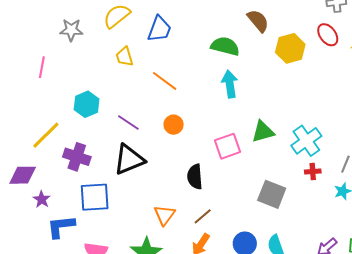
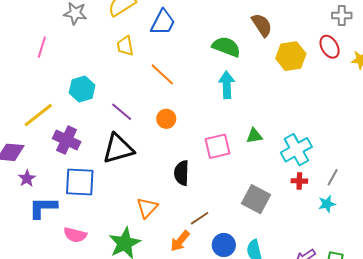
green triangle: (263, 132) -> (254, 136), size x0.7
brown line: (203, 216) -> (200, 218), moved

